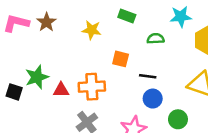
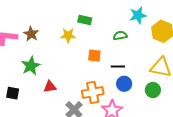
green rectangle: (127, 16) -> (85, 20), moved
green star: (37, 77) -> (31, 66), moved
orange cross: (92, 87) -> (93, 92), moved
green circle: (178, 119) -> (153, 90), moved

